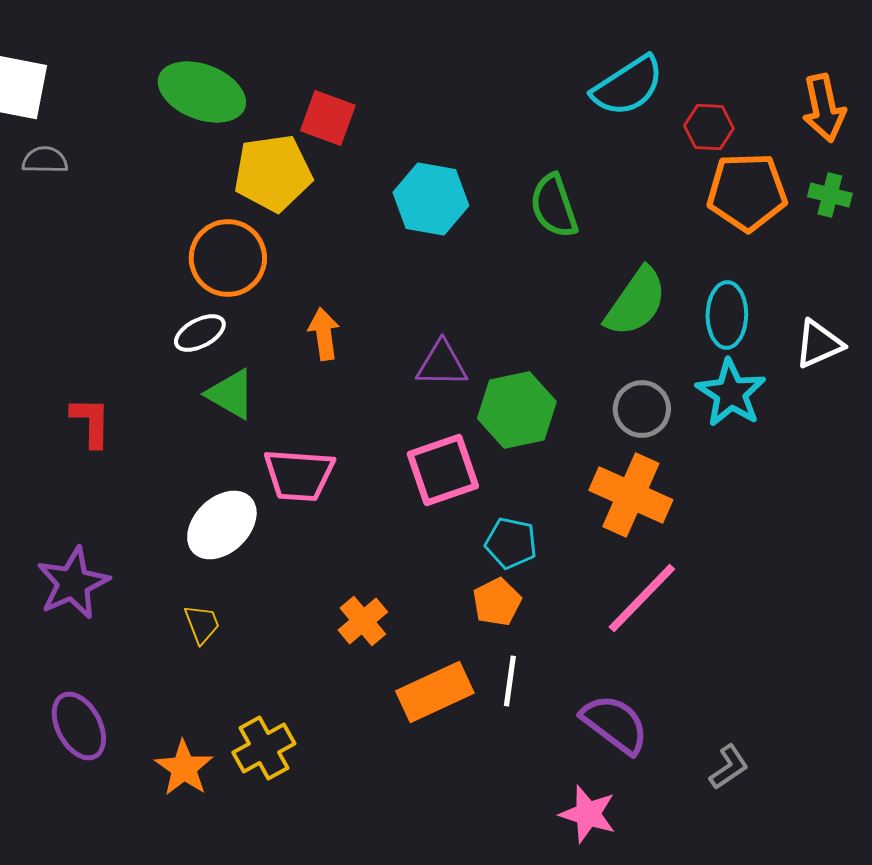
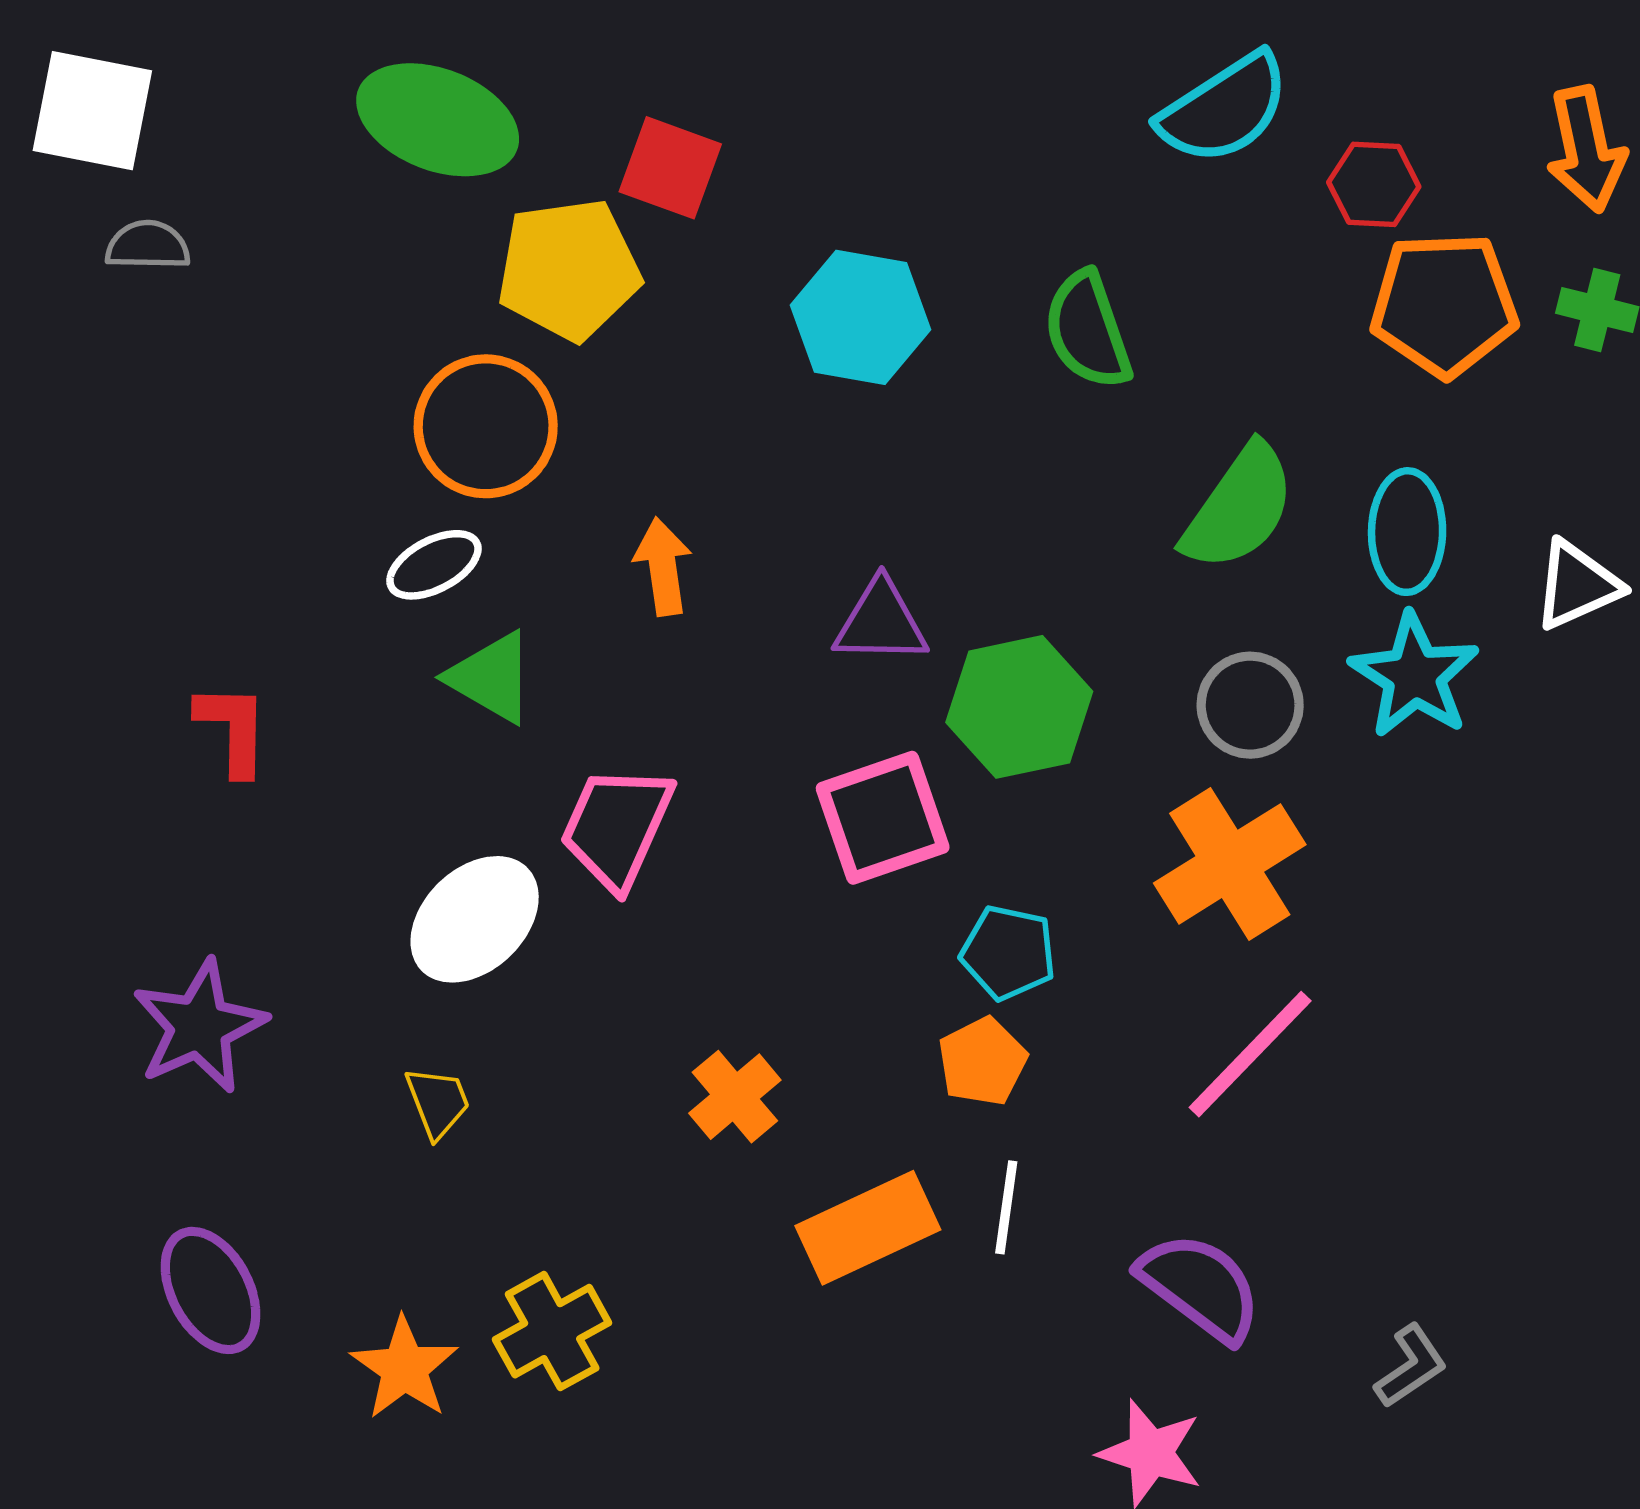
pink trapezoid: (299, 475) -> (617, 827), turned 110
orange cross: (631, 495) -> (1230, 864), turned 34

